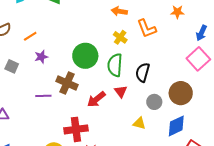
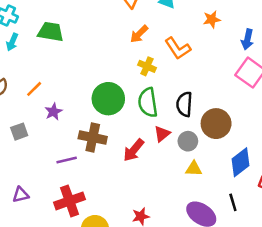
orange arrow: (119, 11) -> (139, 34), turned -42
gray square: (12, 66) -> (19, 132), turned -32
red triangle: (121, 91) -> (162, 134), turned 40
brown circle: (181, 93) -> (216, 124), moved
gray circle: (154, 102) -> (188, 141), moved
red cross: (76, 129) -> (70, 201), moved

